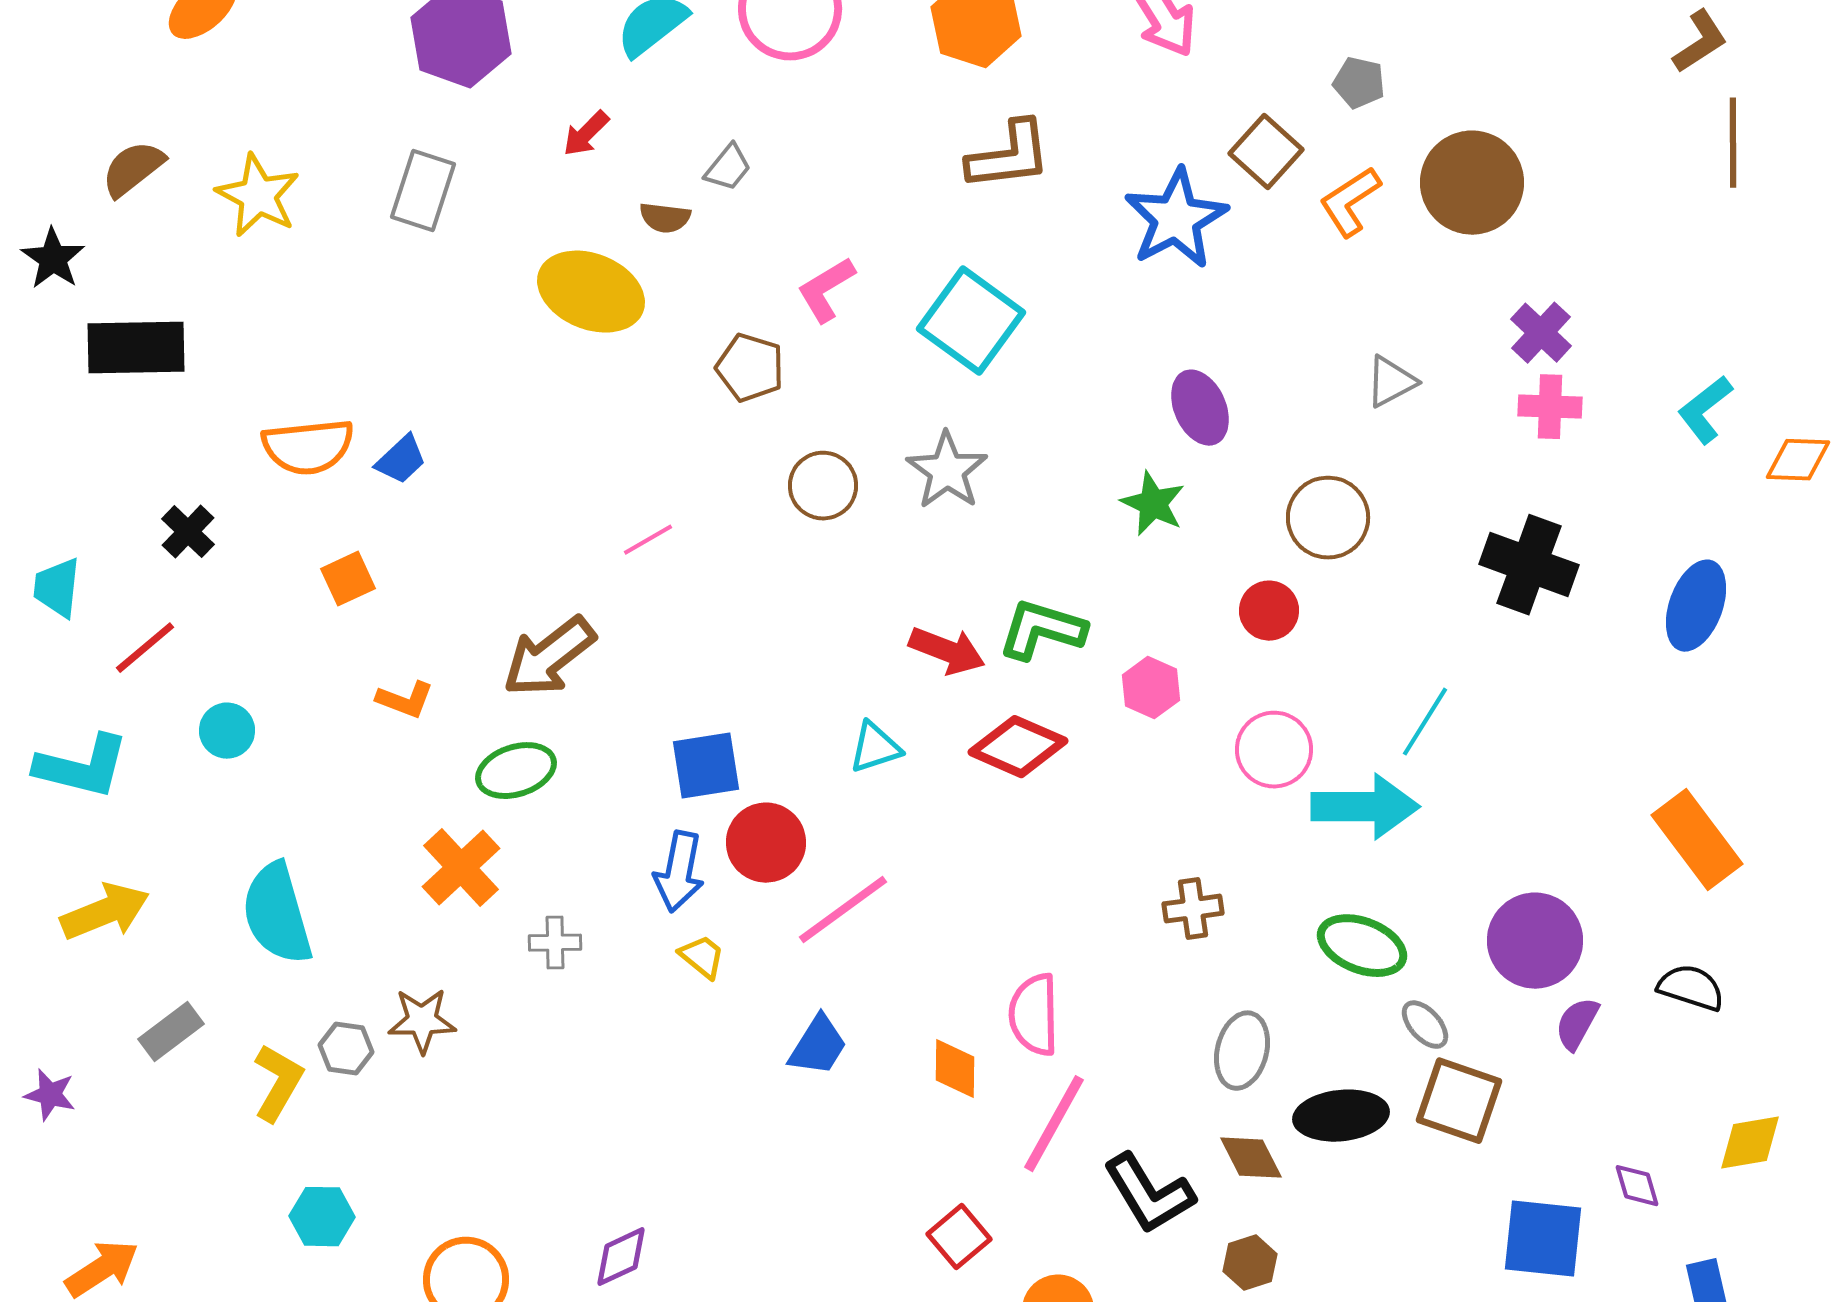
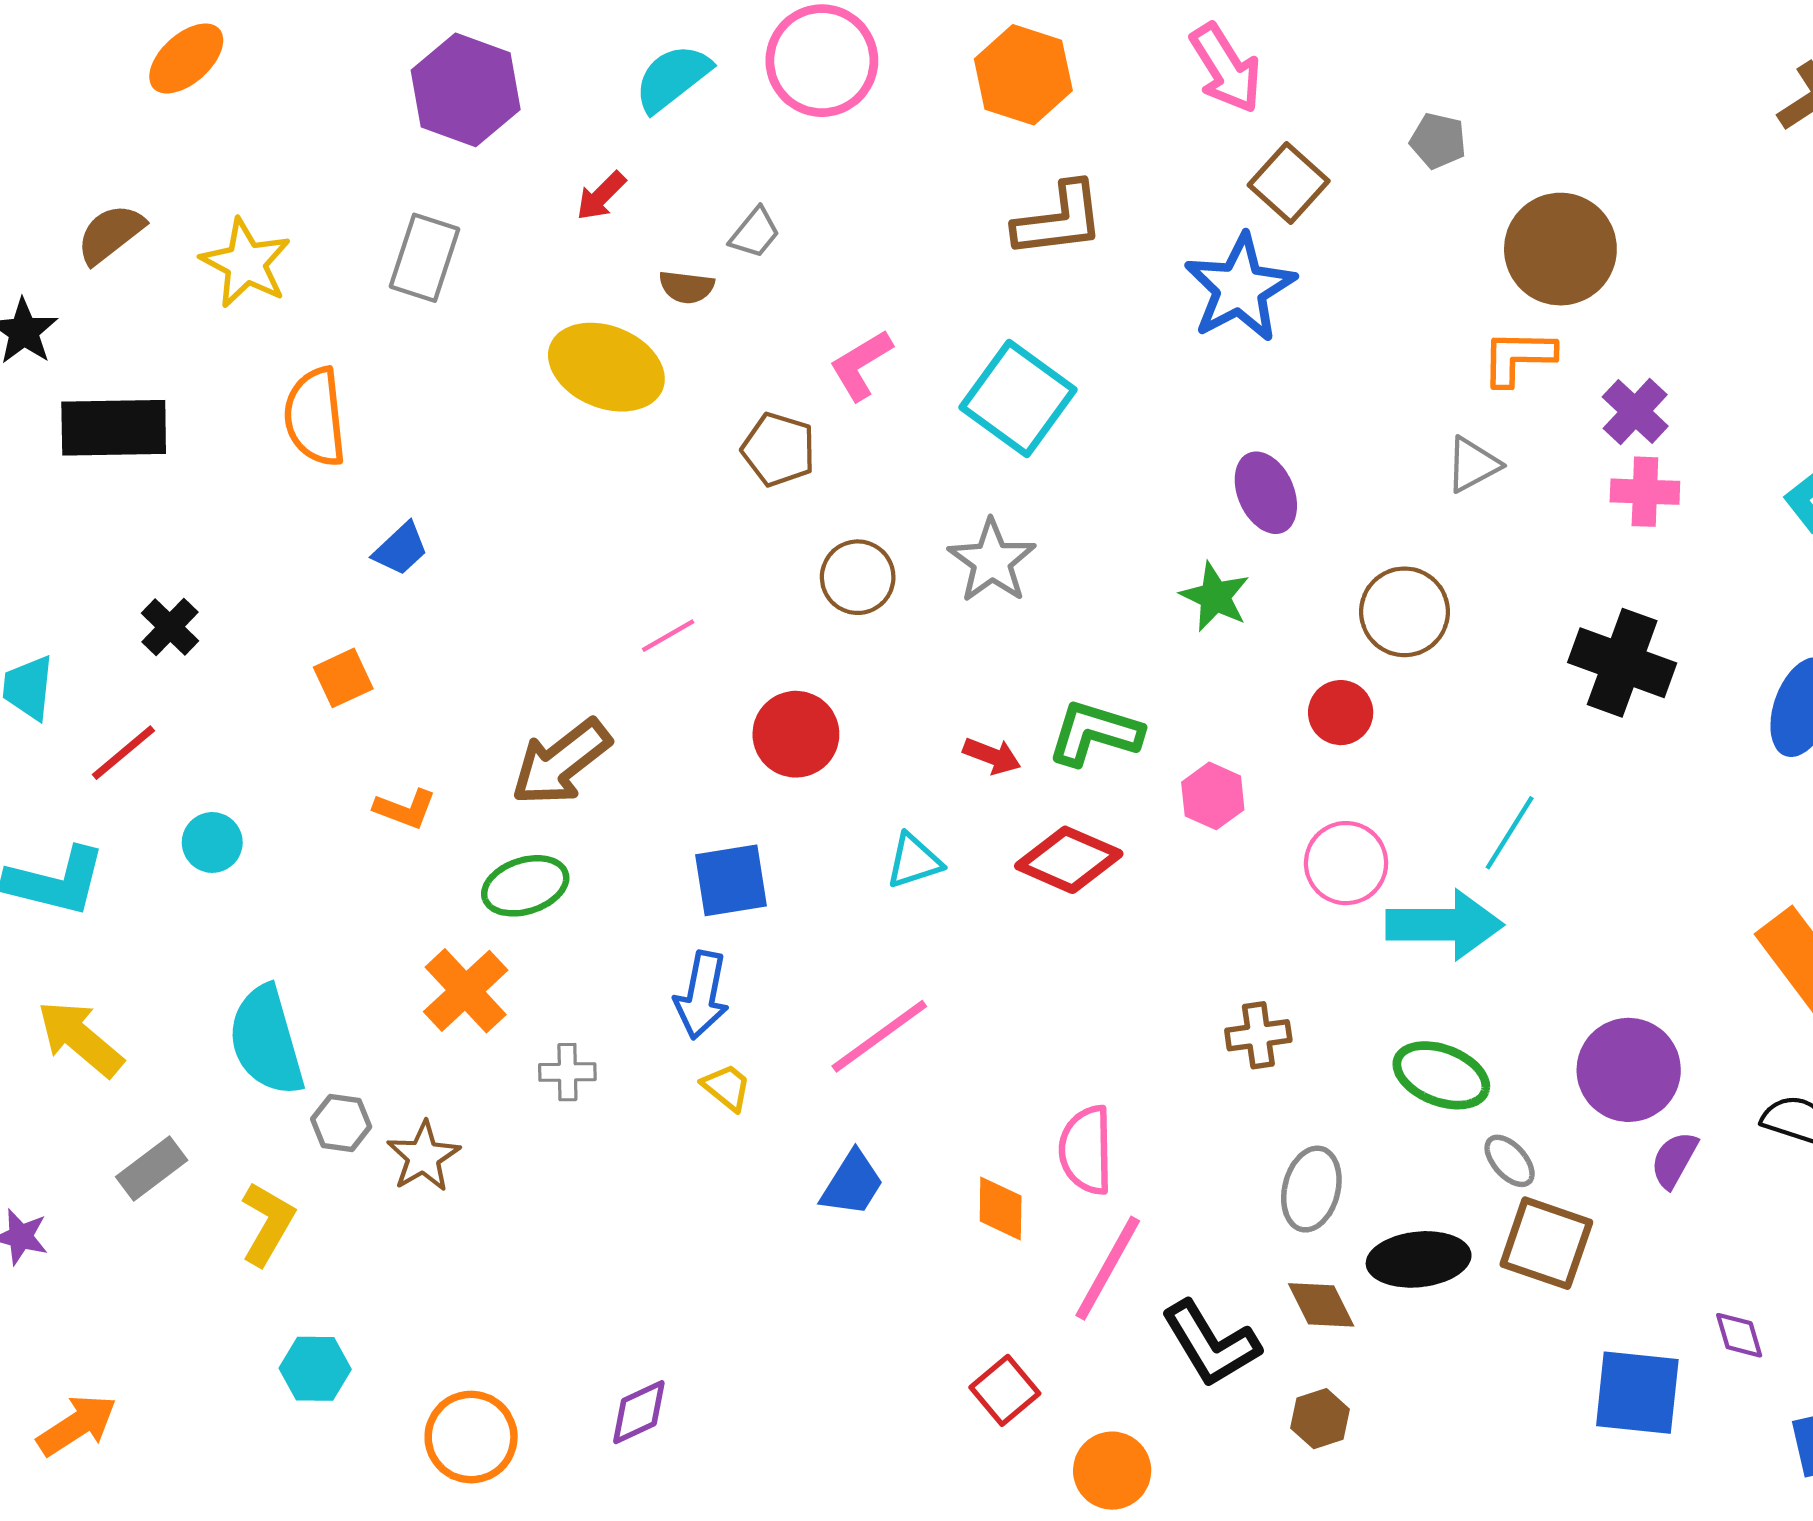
brown square: (1266, 152) -> (1289, 183), moved
orange L-shape: (1350, 202) -> (1518, 357), moved, turned 34
orange semicircle: (308, 447) -> (315, 417), moved, turned 90
red arrow: (947, 651) -> (992, 756), size x0.7
red circle: (766, 843) -> (796, 734), moved
yellow arrow: (105, 912) -> (80, 1039), turned -118
brown star: (422, 1021) -> (423, 1157), turned -30
gray hexagon: (346, 1049) -> (341, 1123), moved

